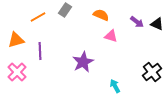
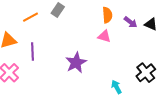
orange semicircle: (101, 15) -> (107, 15), moved, turned 63
cyan arrow: (115, 86) -> (116, 87), moved

